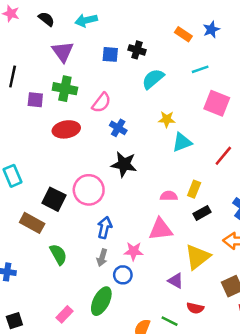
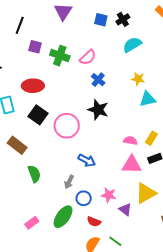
black cross: (137, 50) -> (123, 19), turned 32
green cross: (65, 89) -> (60, 56), moved
red ellipse: (66, 129) -> (33, 86), moved
black square: (54, 199) -> (38, 115), moved
blue arrow: (105, 228) -> (87, 160), moved, turned 96
pink triangle: (161, 229) -> (132, 165), moved
pink star: (134, 251) -> (109, 195), moved
red semicircle: (195, 308) -> (94, 222), moved

